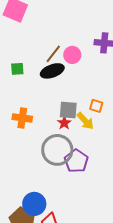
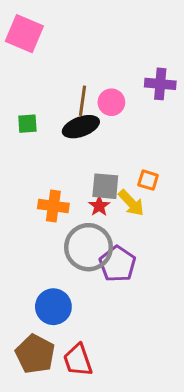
brown line: (53, 54) -> (82, 101), turned -30
orange cross: (22, 118) -> (53, 206), moved
blue circle: (34, 204) -> (53, 307), moved

